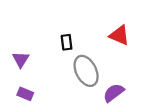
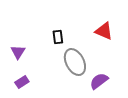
purple rectangle: (25, 94) -> (22, 82), turned -56

